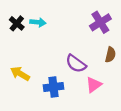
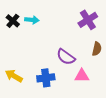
yellow arrow: (20, 74) -> (14, 76), moved
pink triangle: (94, 85) -> (82, 76), turned 35

